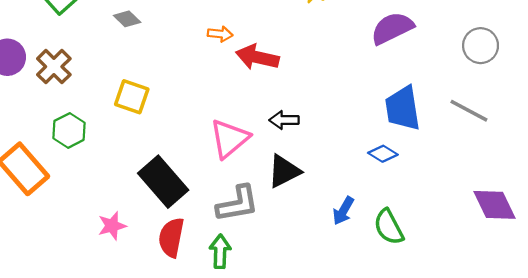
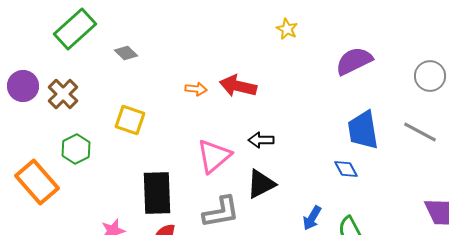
orange arrow: (220, 34) -> (196, 89), moved
blue diamond: (383, 154) -> (346, 169), turned 30
black rectangle: (163, 182) -> (157, 193), turned 39

